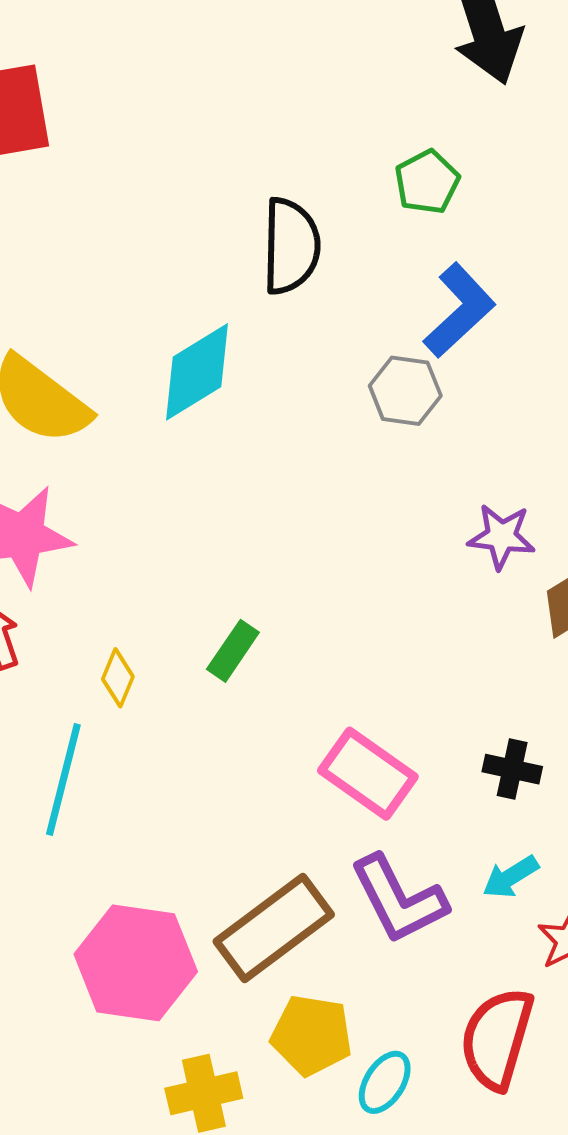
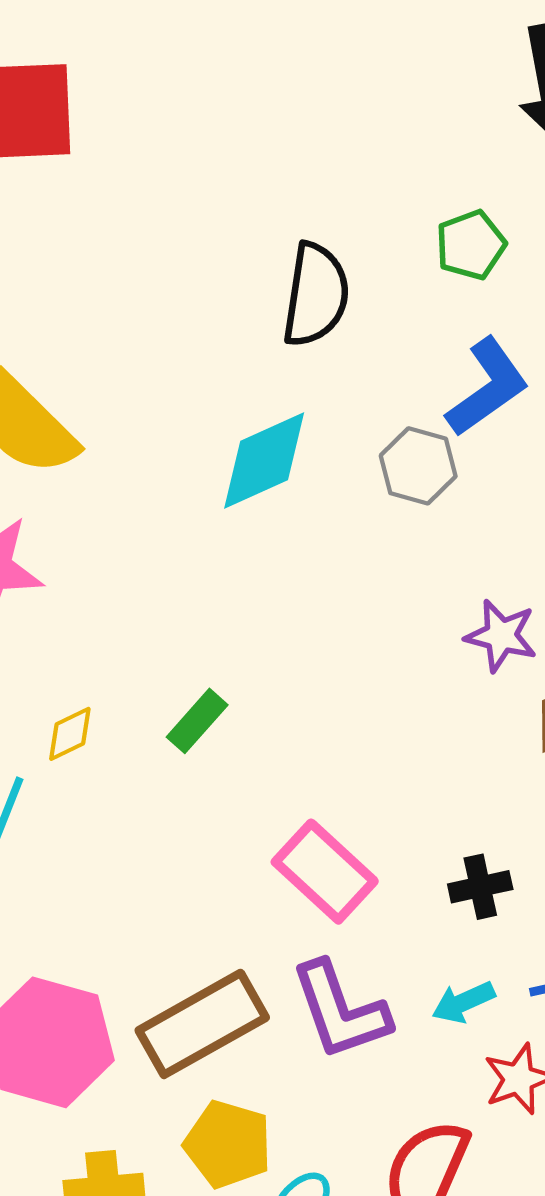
cyan diamond: (197, 372) -> (264, 460), moved
yellow diamond: (118, 678) -> (70, 734), turned 34
black cross: (512, 769) -> (480, 887), turned -32

